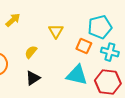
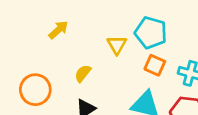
cyan pentagon: (100, 27) -> (151, 33), moved, turned 30

